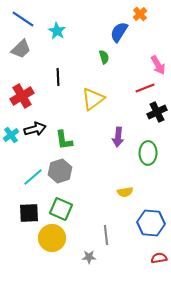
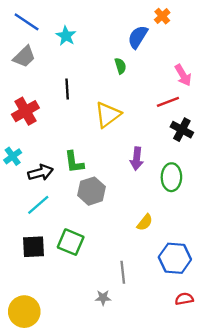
black cross: (157, 112) -> (182, 130), turned -36
black arrow: (35, 129) -> (40, 173), moved
gray hexagon: (60, 171) -> (91, 191), moved
yellow semicircle: (125, 192) -> (145, 222), turned -42
yellow circle: (52, 238) -> (24, 312), moved

